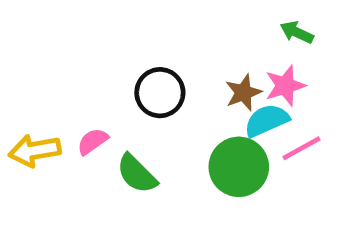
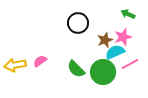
black circle: (160, 93) -> (78, 23), moved
green semicircle: (137, 174) -> (76, 69), moved

